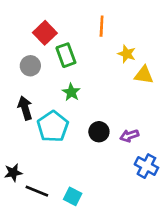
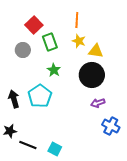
yellow star: (127, 54) -> (79, 41), moved
yellow triangle: (144, 75) -> (96, 51), moved
black arrow: (25, 108) -> (14, 99), moved
black circle: (99, 132) -> (92, 75), moved, size x1.6

